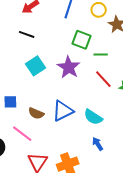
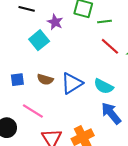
purple star: (69, 67) -> (55, 22), moved, size x0.7
brown semicircle: (36, 113) -> (45, 79), moved
blue arrow: (98, 144) -> (111, 113), size x1.6

